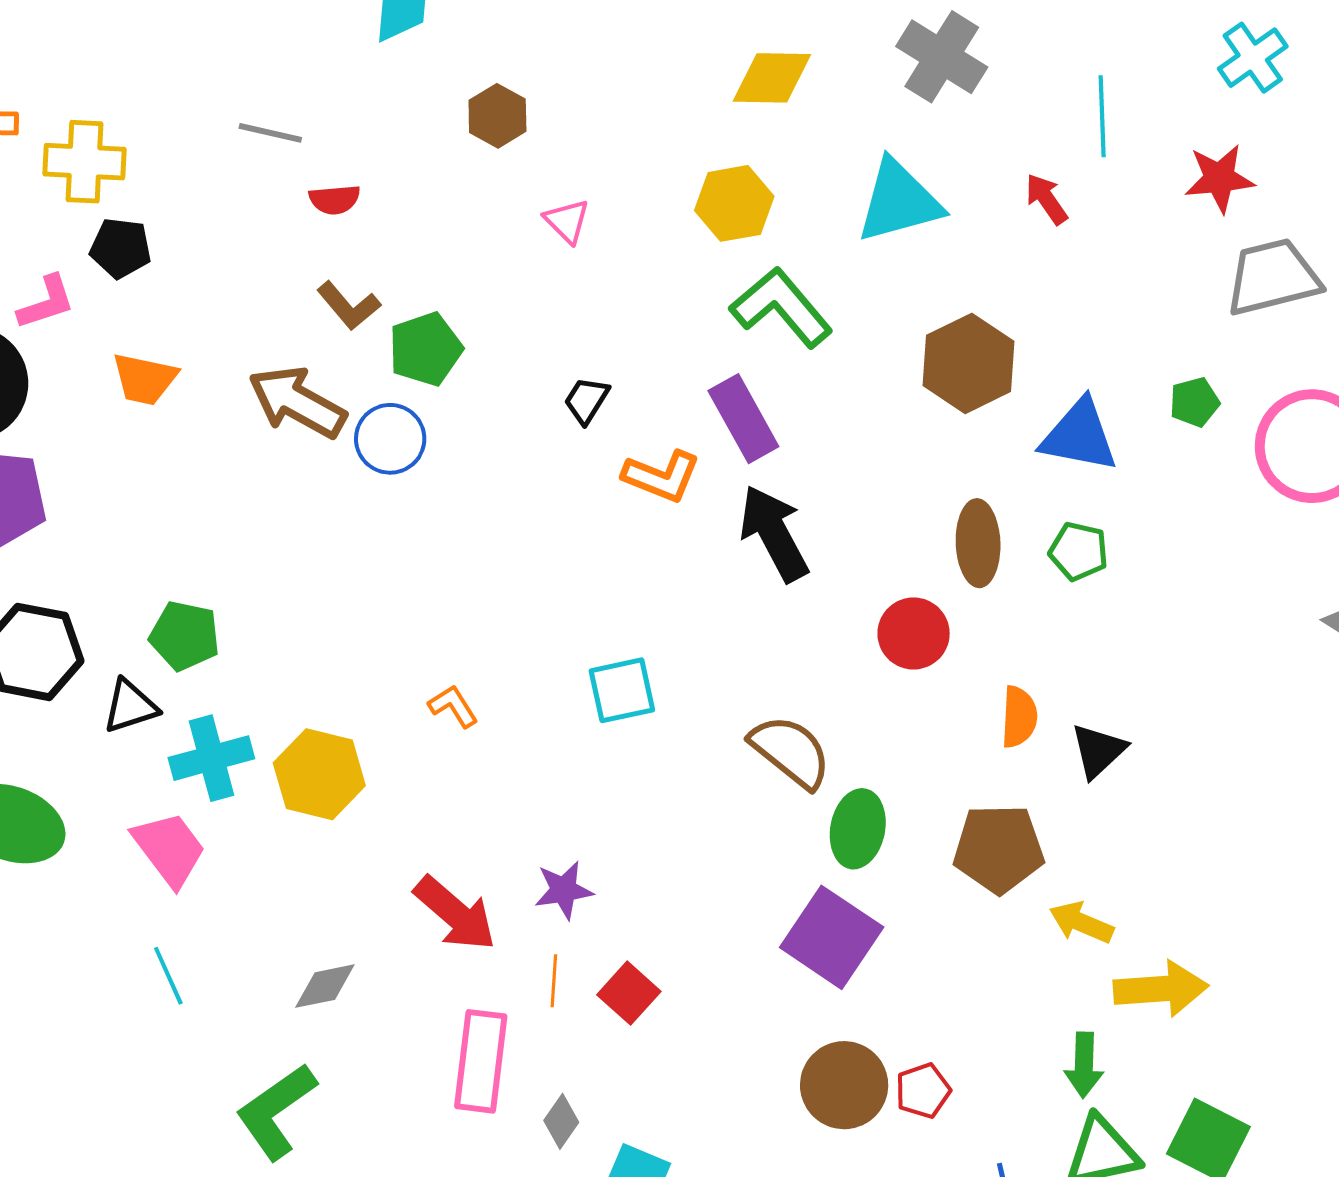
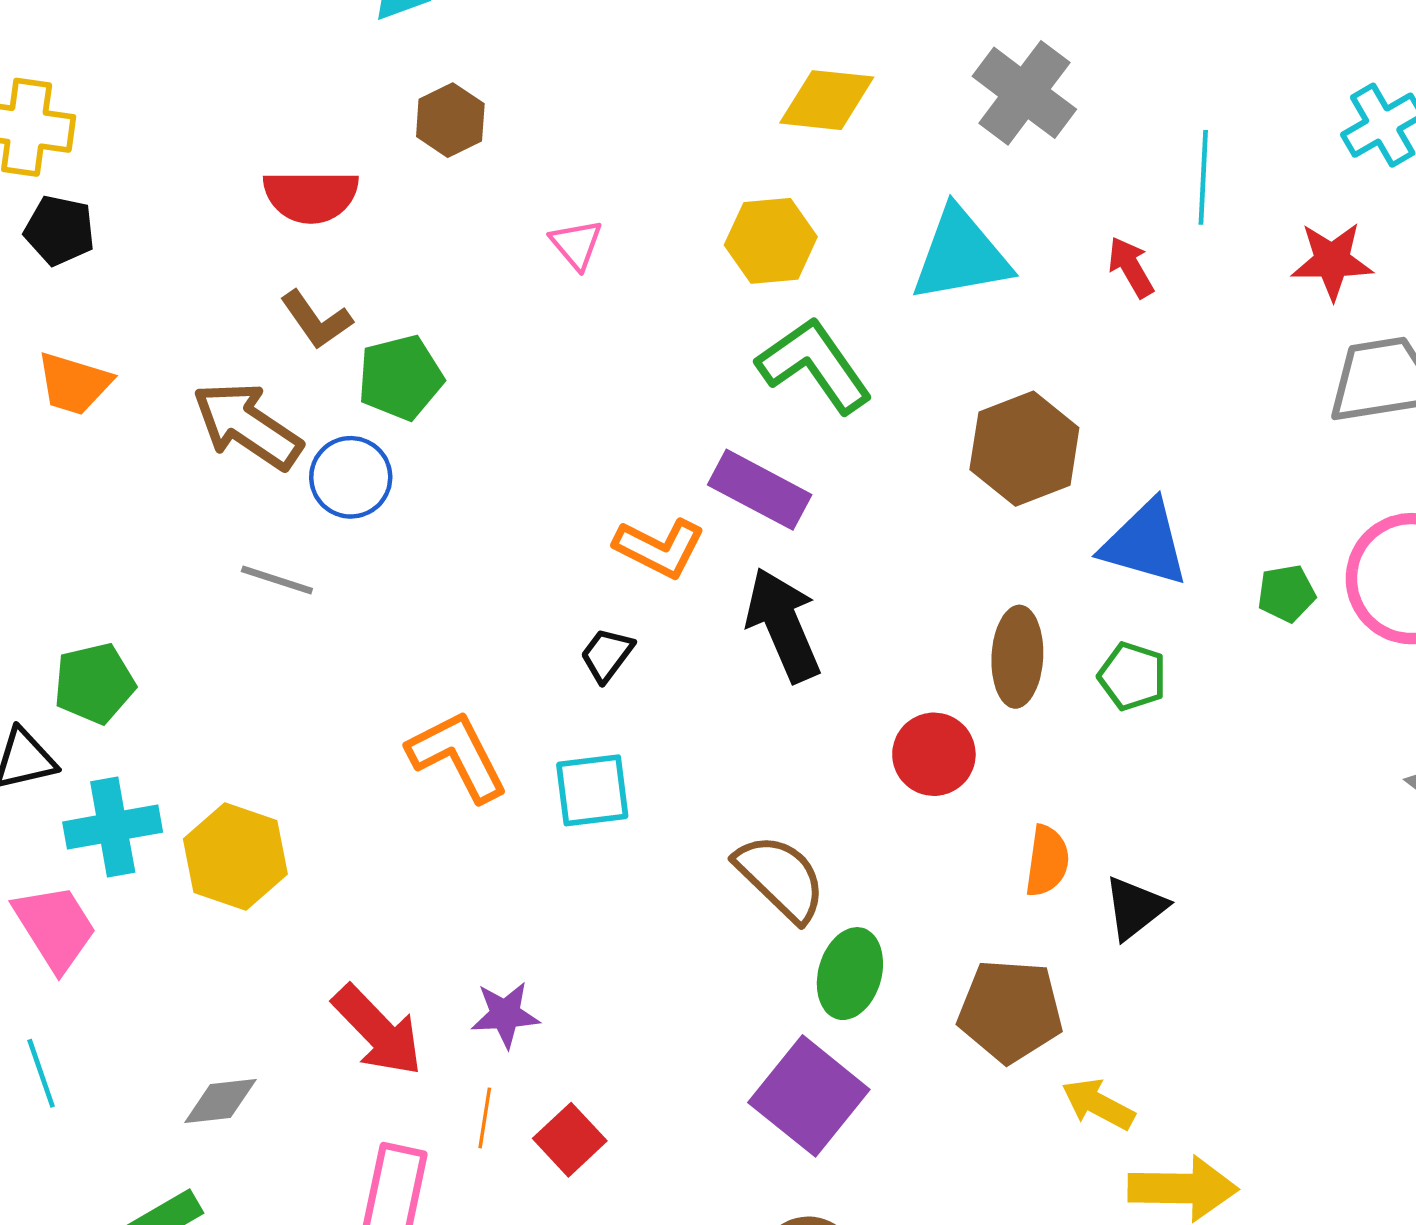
brown hexagon: (497, 116) -> (450, 120), moved
gray line: (270, 133) -> (277, 580), moved
red semicircle: (335, 200) -> (311, 196), size x1.6
black trapezoid: (587, 400) -> (607, 655), moved
green pentagon: (1194, 402) -> (1286, 593), moved
purple rectangle: (743, 419) -> (760, 490), turned -38
green pentagon: (185, 636) -> (94, 683), turned -30
orange L-shape: (453, 706) -> (458, 756), moved, size x1.8

